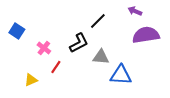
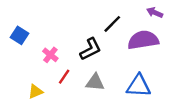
purple semicircle: (146, 35) -> (143, 40), moved
gray triangle: (101, 57) -> (95, 82), moved

